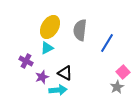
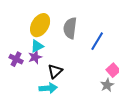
black triangle: (65, 73) -> (55, 71), turned 49
purple star: (42, 77) -> (35, 57), moved

